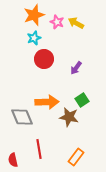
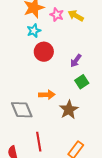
green square: (82, 100) -> (82, 82), moved
orange arrow: (47, 102) -> (47, 95), size x0.7
brown star: (69, 117) -> (69, 110), turned 30

